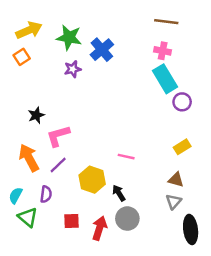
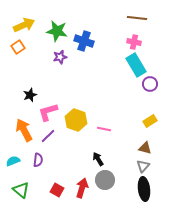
blue cross: (102, 50) -> (84, 41), turned -30
yellow hexagon: (92, 180) -> (76, 120), moved
cyan semicircle: (16, 195) -> (13, 161), turned 40
green triangle: (28, 217) -> (21, 190), moved
red square: (71, 221) -> (57, 190), moved, turned 32
black ellipse: (191, 229) -> (144, 189), moved

